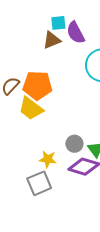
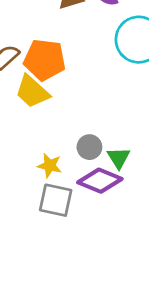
gray square: (39, 183) -> (56, 200), moved, turned 30

